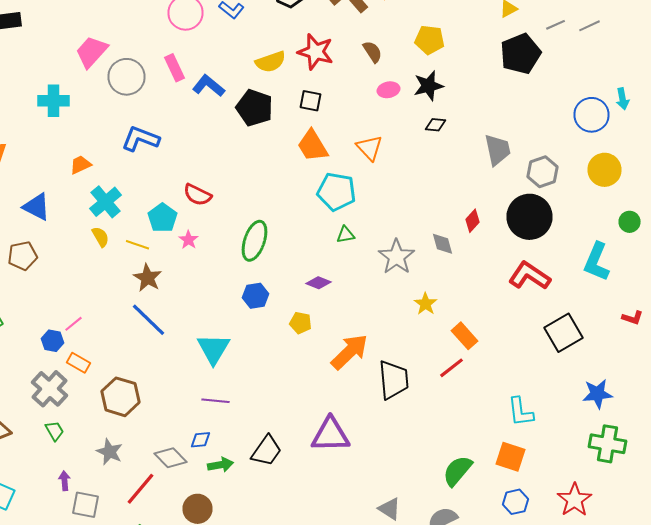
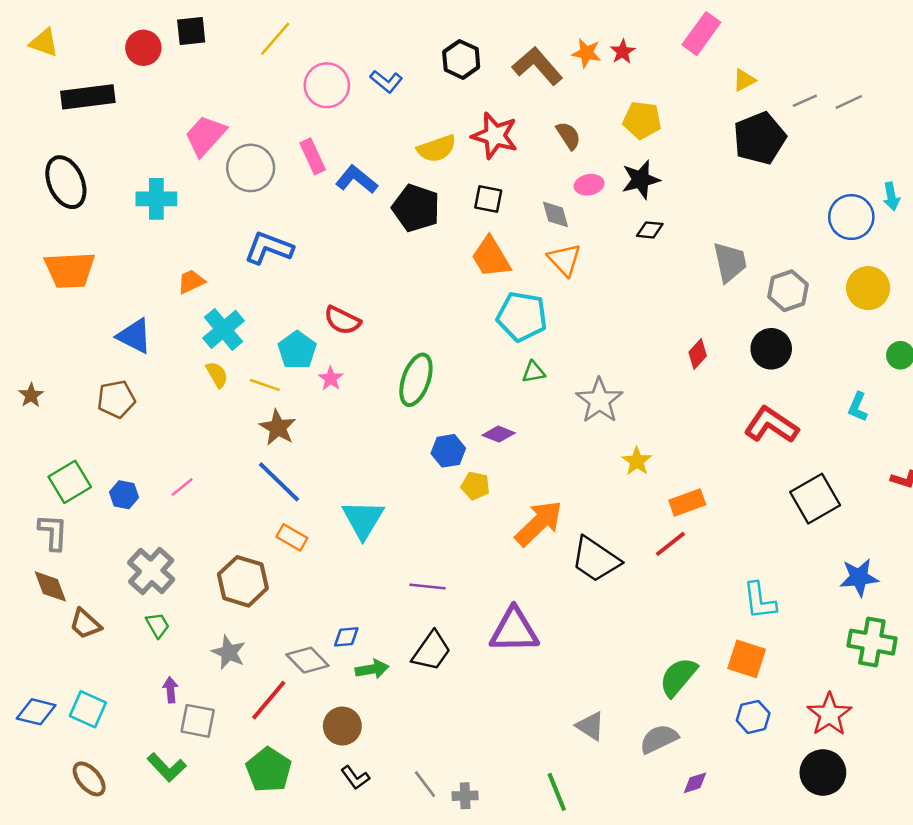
black circle: (530, 217) -> (771, 349), size x0.7
gray diamond: (442, 244) -> (555, 214), moved
cyan L-shape: (596, 262) -> (858, 407), size x0.6
blue hexagon: (256, 296) -> (448, 451), moved
orange rectangle: (464, 336) -> (687, 503), turned -68
blue hexagon: (52, 341) -> (124, 495), moved
orange rectangle: (78, 363) -> (292, 537), moved
black trapezoid: (394, 380) -> (596, 559), turned 129
purple line: (216, 401) -> (428, 586), moved

